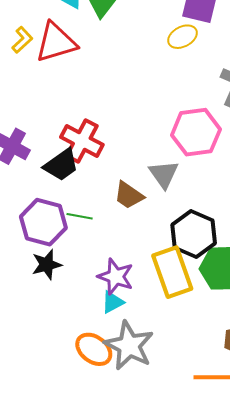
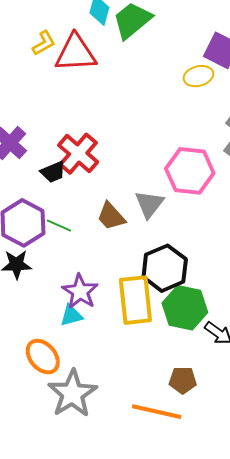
black trapezoid: (61, 165) -> (53, 172), size x0.7
gray star: (129, 346) -> (72, 394), moved

